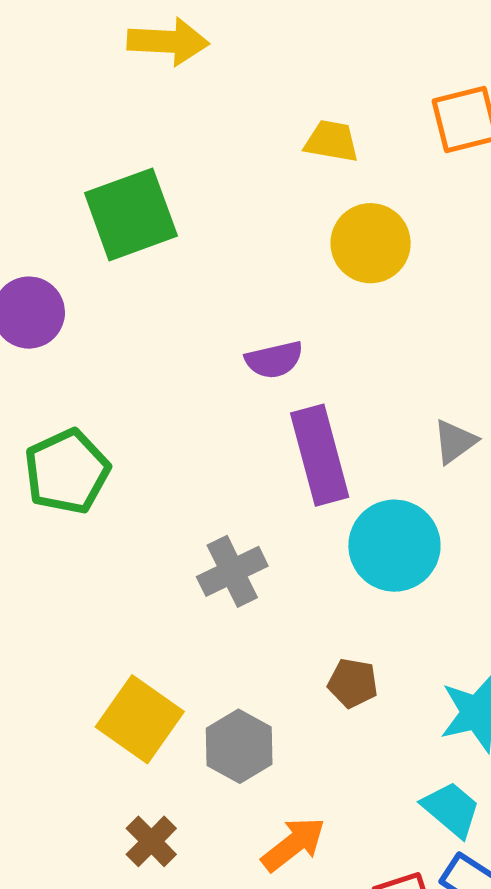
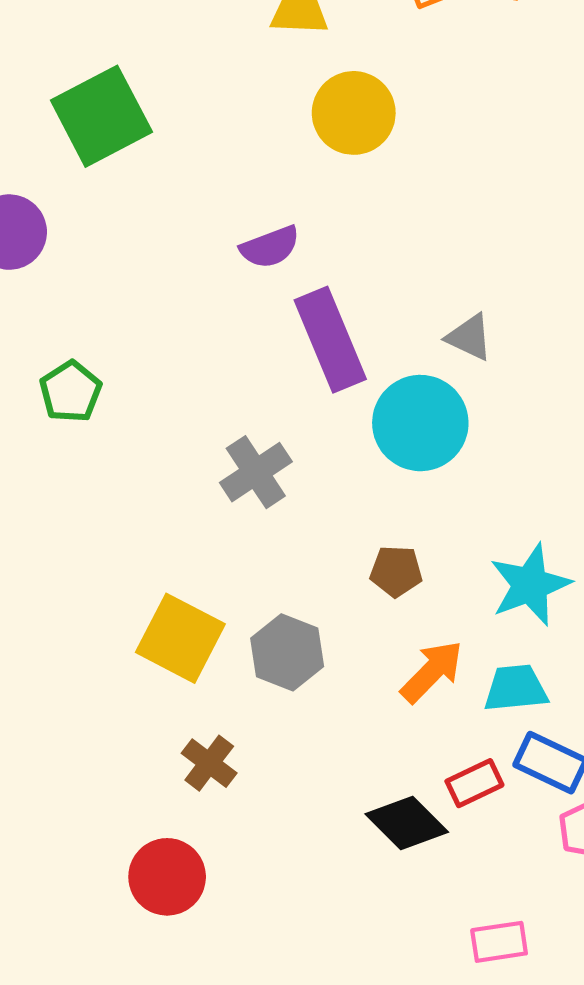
gray triangle: (455, 442) -> (469, 337), moved, turned -51
green pentagon: (67, 472) -> (71, 392), size x0.7
cyan trapezoid: (451, 809) -> (516, 688), turned -38
orange arrow: (293, 844) -> (432, 672), moved

